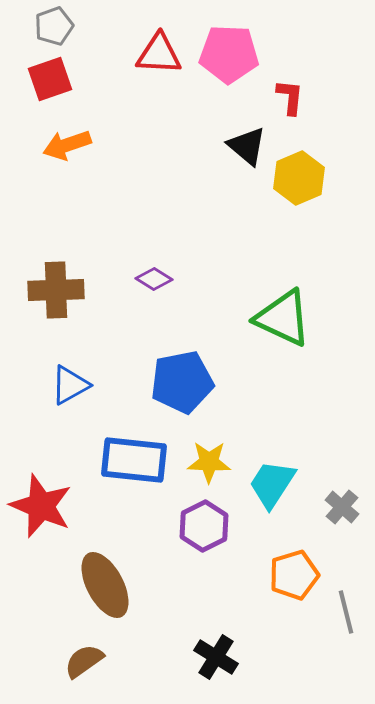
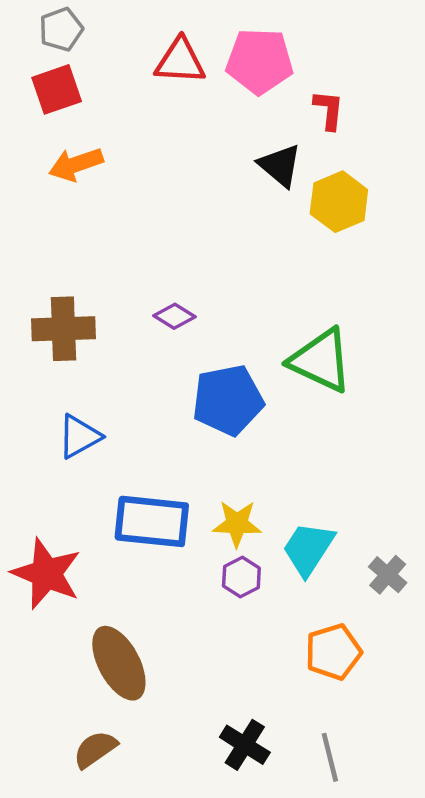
blue pentagon: (182, 382) -> (228, 400), moved
purple hexagon: (204, 526) -> (241, 577), moved, size x0.7
gray line: (346, 612) -> (330, 757), moved

